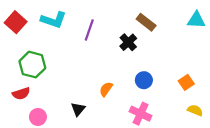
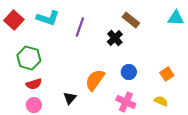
orange semicircle: (106, 89) -> (95, 80), size x1.6
red semicircle: (21, 94) -> (34, 84), moved
yellow semicircle: (195, 110) -> (161, 101), moved

